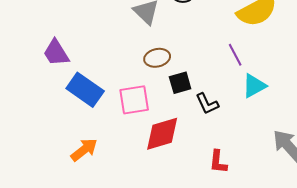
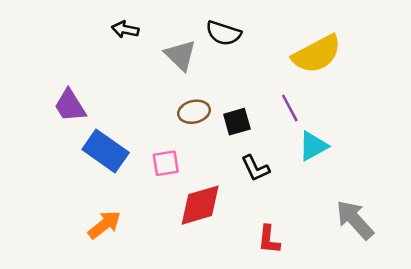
black square: (180, 83) -> (237, 122), moved
pink square: (134, 100) -> (166, 163), size x0.7

